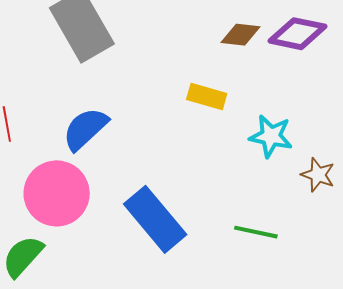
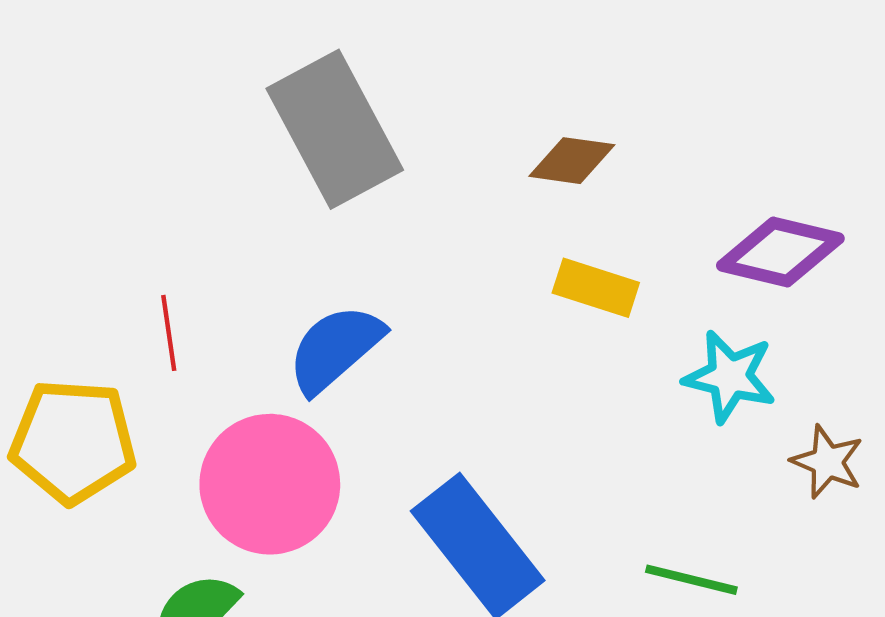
purple diamond: (298, 34) -> (780, 252), moved
brown diamond: (241, 35) -> (572, 161), moved

